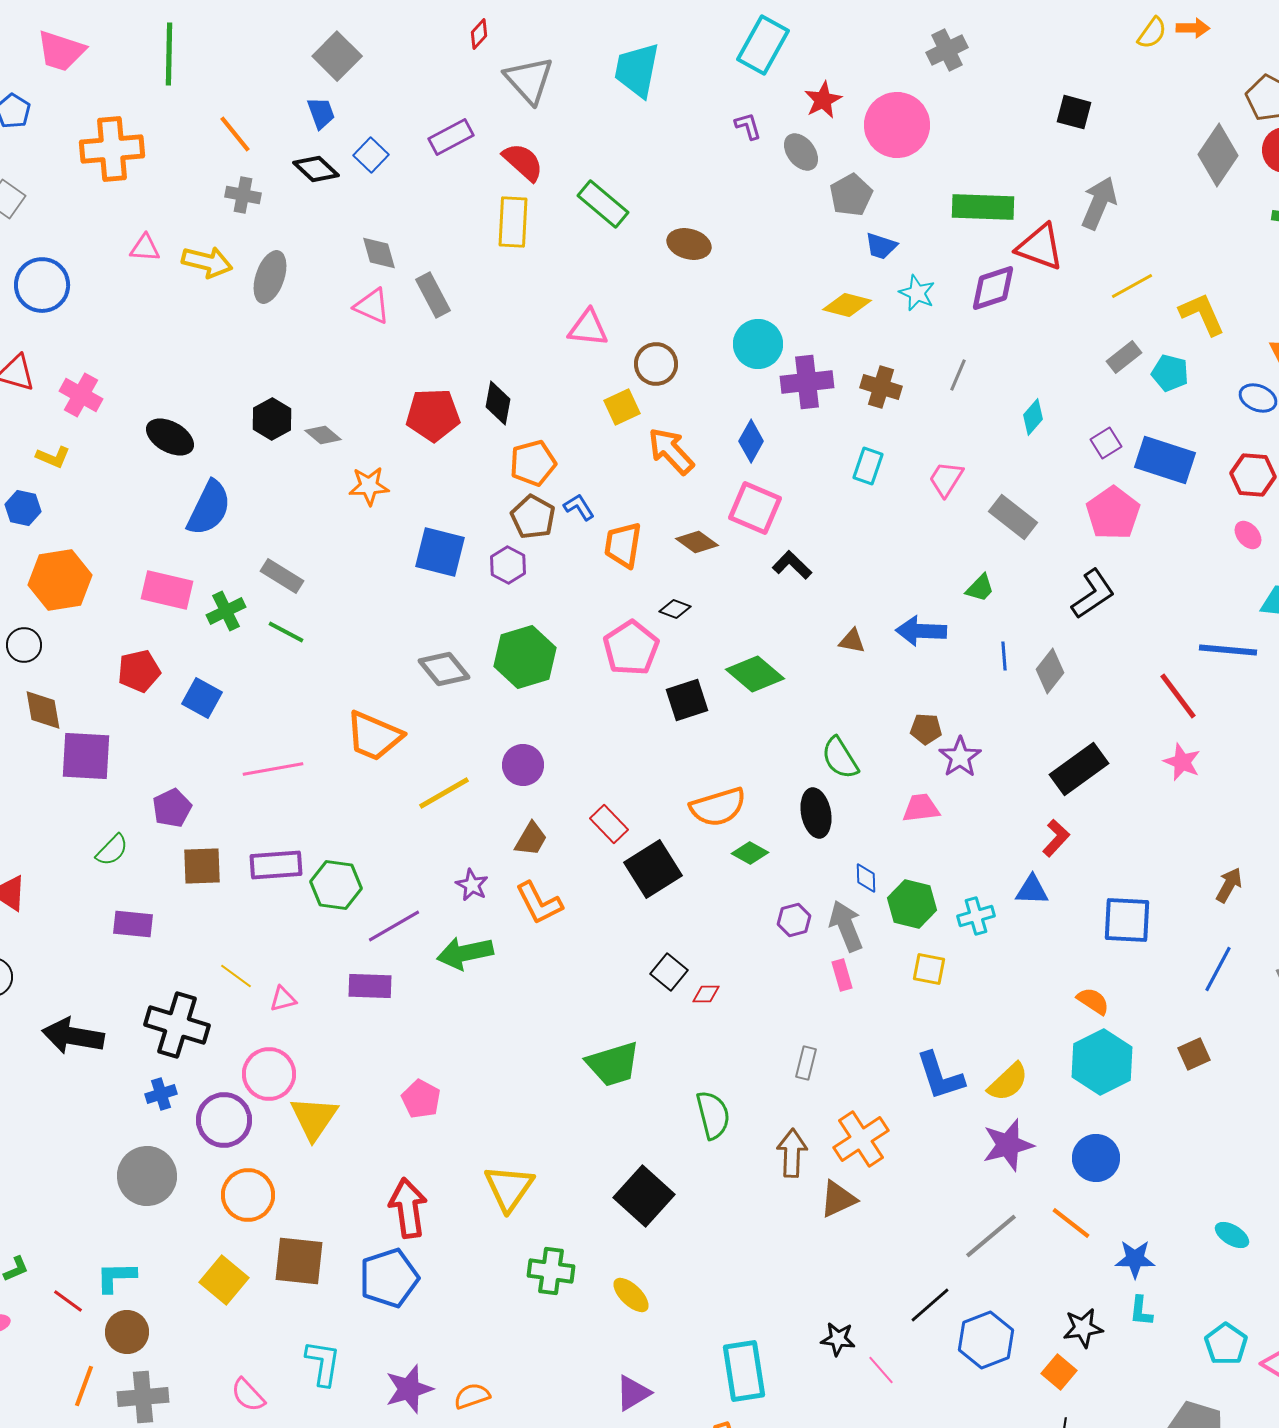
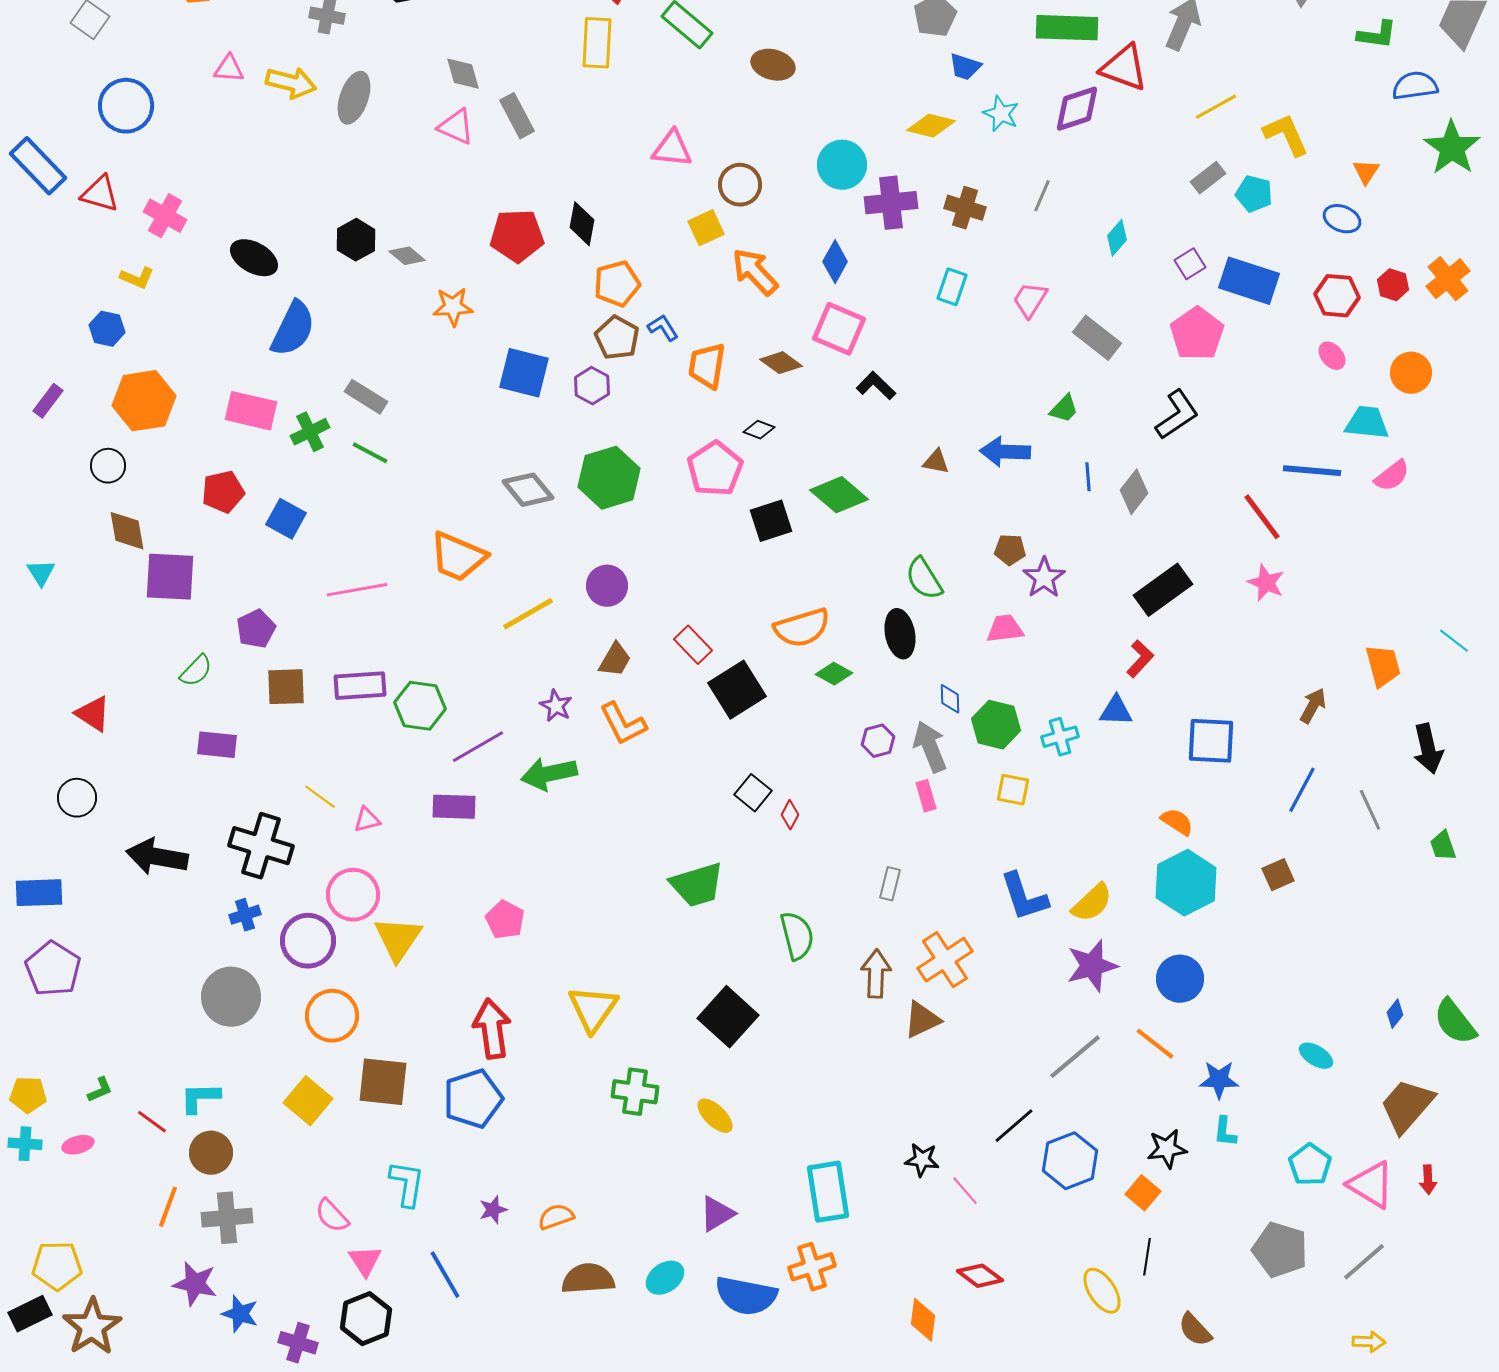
red diamond: (706, 994) -> (790, 815), turned -60
purple star: (409, 1389) -> (493, 1210), size x0.6

